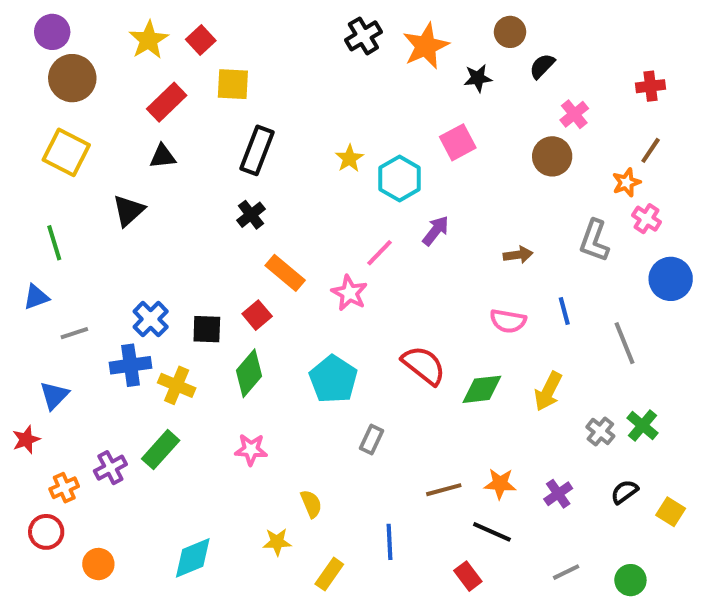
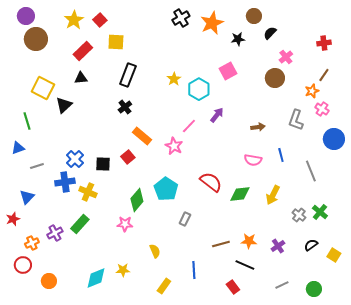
yellow square: (66, 152) -> (43, 88), moved
green diamond: (249, 373) -> (137, 200), moved
yellow star: (277, 542) -> (123, 270), moved

